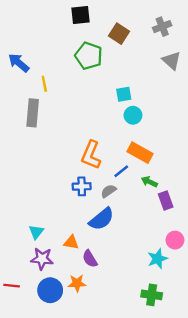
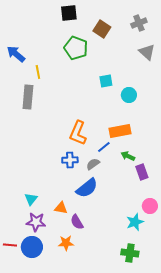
cyan circle: (133, 115) -> (129, 95), moved
orange rectangle: (140, 153) -> (120, 131), turned -40
blue circle: (50, 290) -> (32, 247), moved

